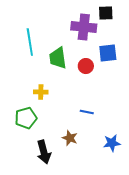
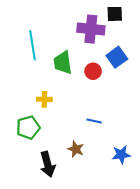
blue square: (108, 53) -> (117, 57), turned -30

